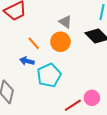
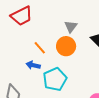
gray triangle: (65, 22) -> (71, 27), turned 32

